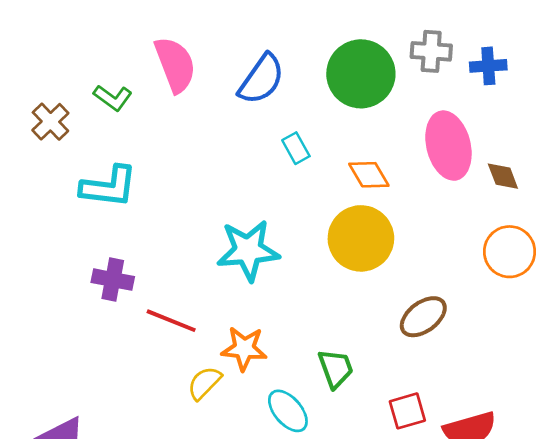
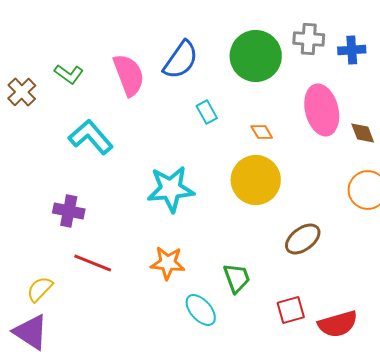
pink semicircle: (175, 65) -> (129, 75), moved
orange diamond: (369, 175) -> (262, 132), size x0.7
cyan L-shape: (109, 187) -> (91, 137), moved, turned -138
red line: (171, 321) -> (93, 263), moved
yellow semicircle: (204, 383) -> (40, 289), moved

